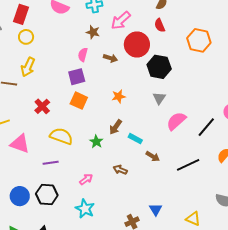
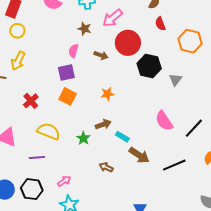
red semicircle: (160, 25) -> (160, 24), moved
gray triangle: (159, 98) -> (175, 80), moved
pink semicircle: (176, 121) -> (164, 121), turned -85
brown arrow: (116, 127) -> (103, 124), turned -147
brown arrow: (153, 156) -> (139, 155), size x1.5
pink arrow: (86, 179) -> (64, 181), moved

